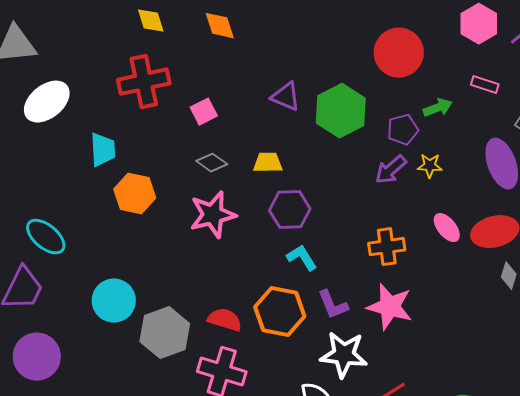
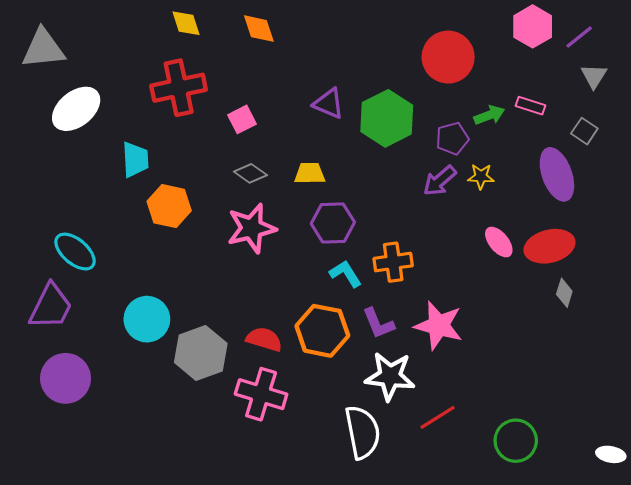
pink rectangle: (485, 85) -> (531, 106), moved
orange cross: (387, 247) -> (393, 262), moved

